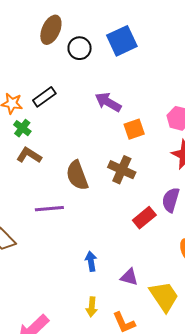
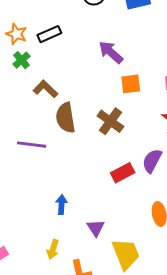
brown L-shape: (29, 155) -> (45, 89), moved
purple triangle: (129, 277) -> (96, 228), turned 30

